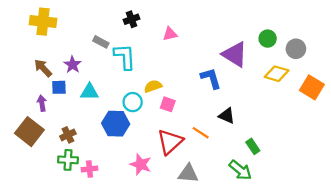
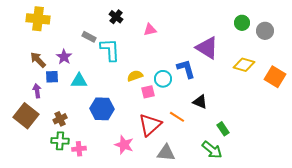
black cross: (131, 19) -> (116, 17), turned -32
green circle: (268, 39) -> (242, 23), moved
gray circle: (296, 49) -> (265, 31), moved
cyan circle: (133, 102) -> (163, 79), moved
pink square: (168, 104) -> (148, 92), turned -32

